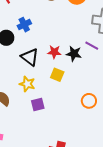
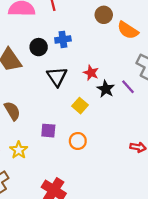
red star: (54, 52) -> (91, 73), moved
yellow star: (27, 84) -> (19, 150), moved
orange circle: (89, 101) -> (78, 141), moved

